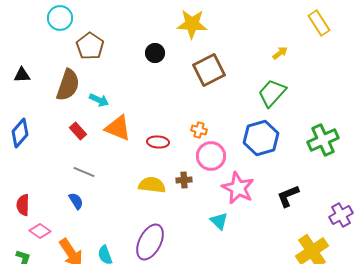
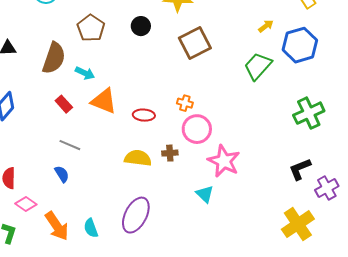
brown pentagon: (90, 46) -> (91, 28), moved
blue hexagon: (261, 138) -> (300, 45), moved
black L-shape: (288, 196) -> (300, 169), moved

